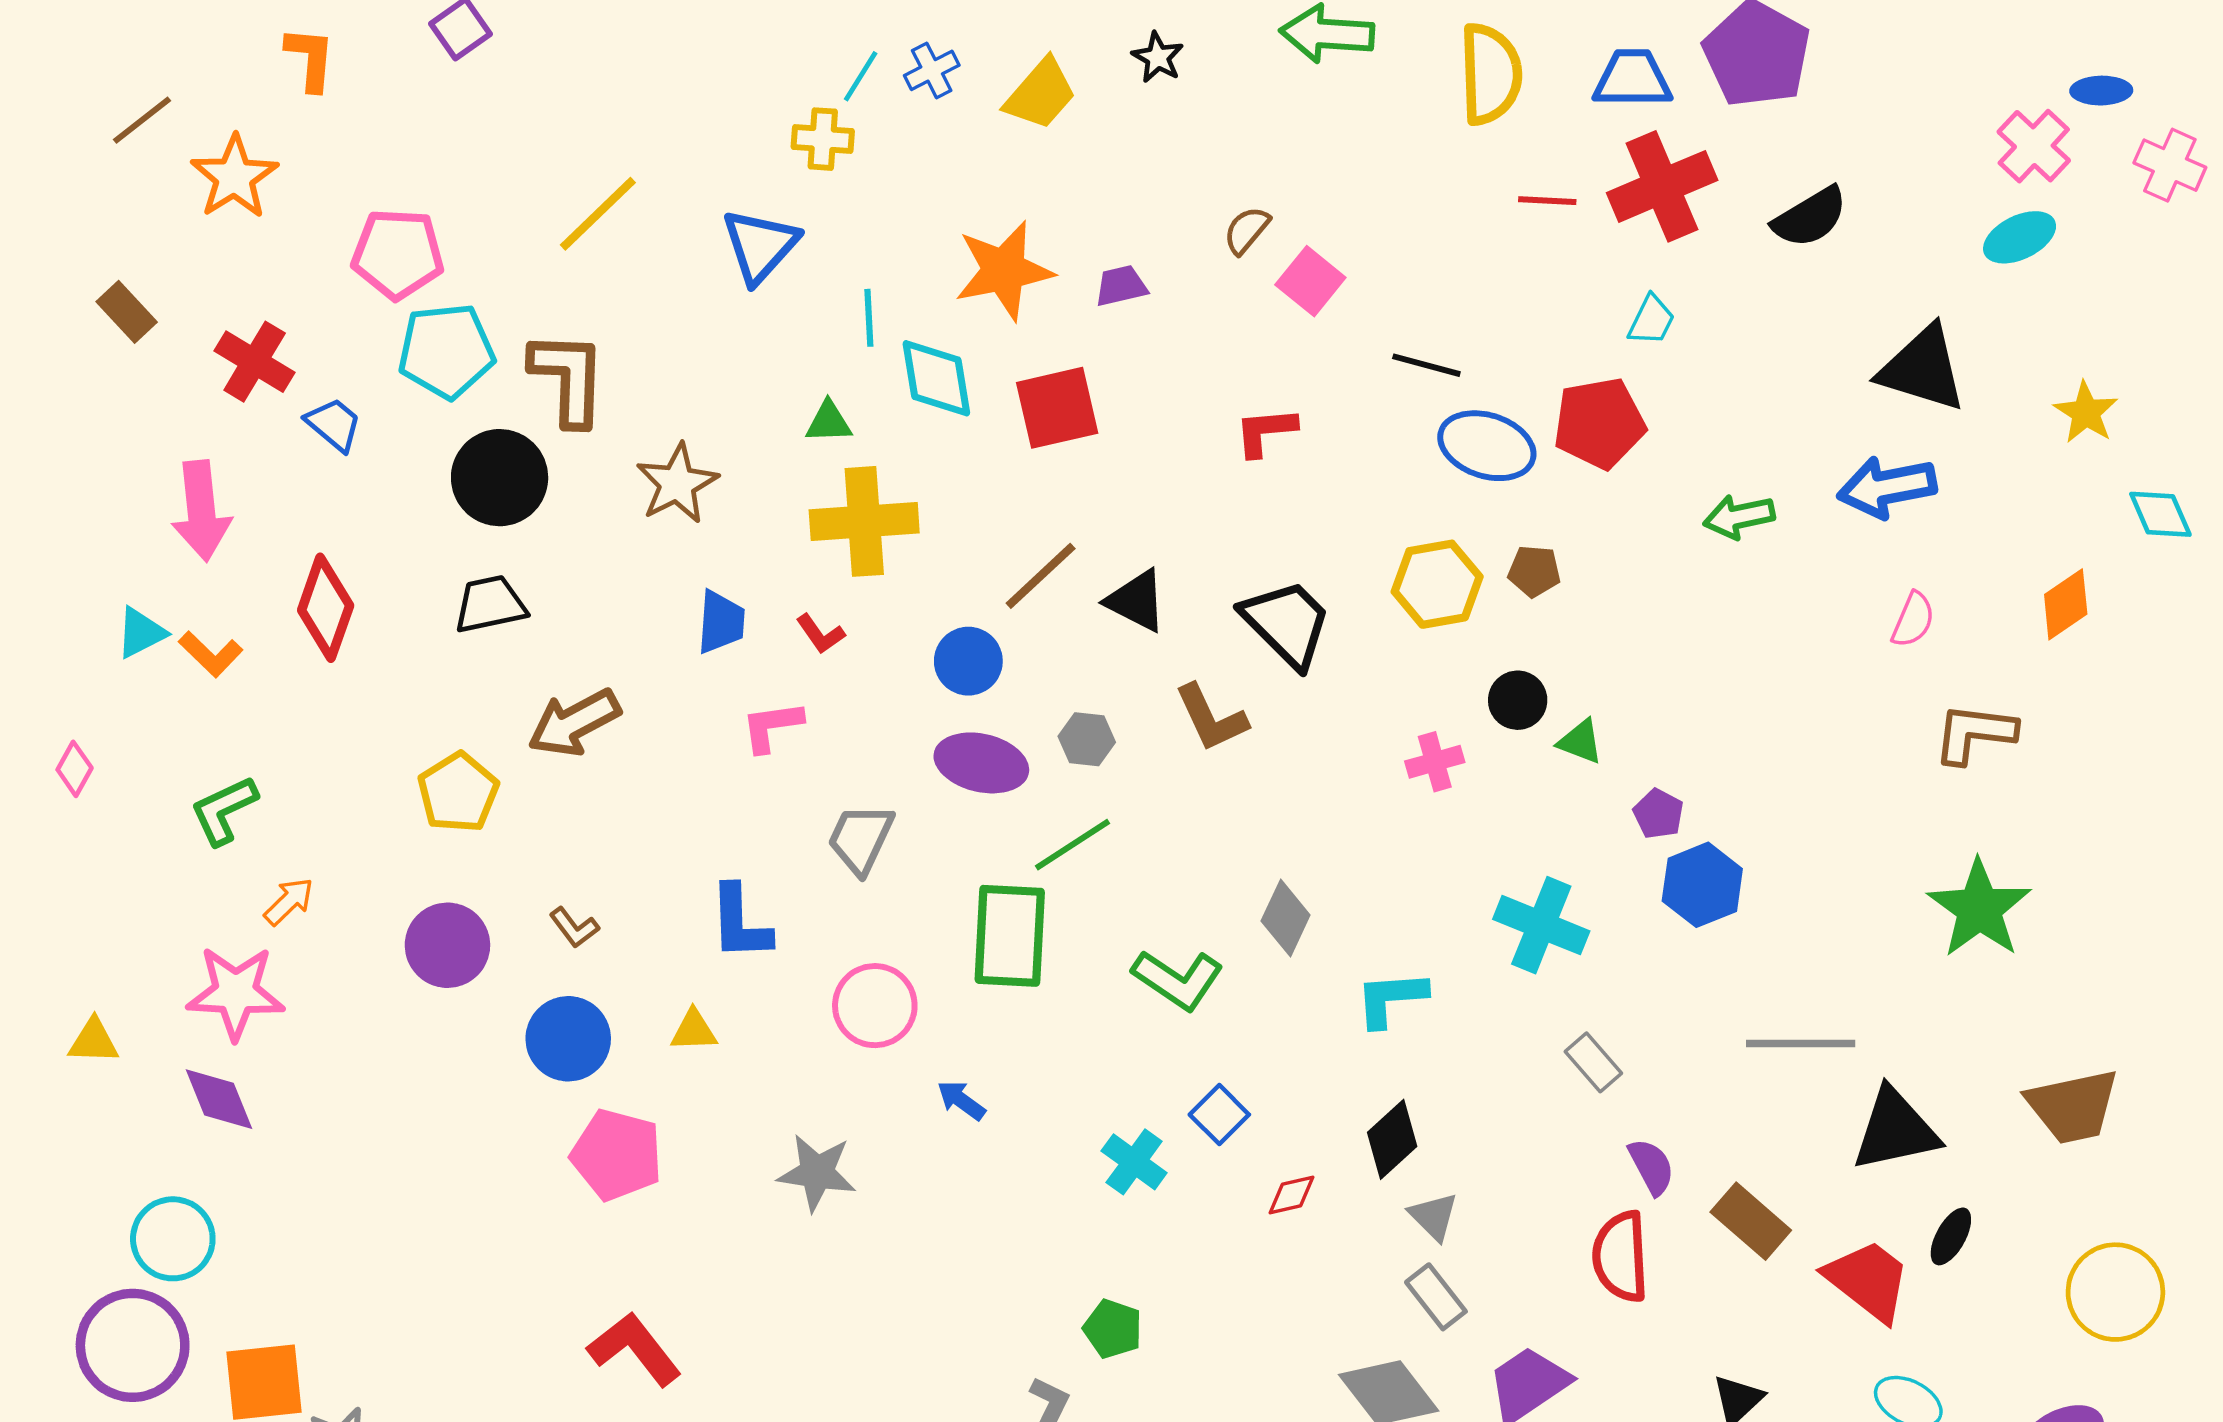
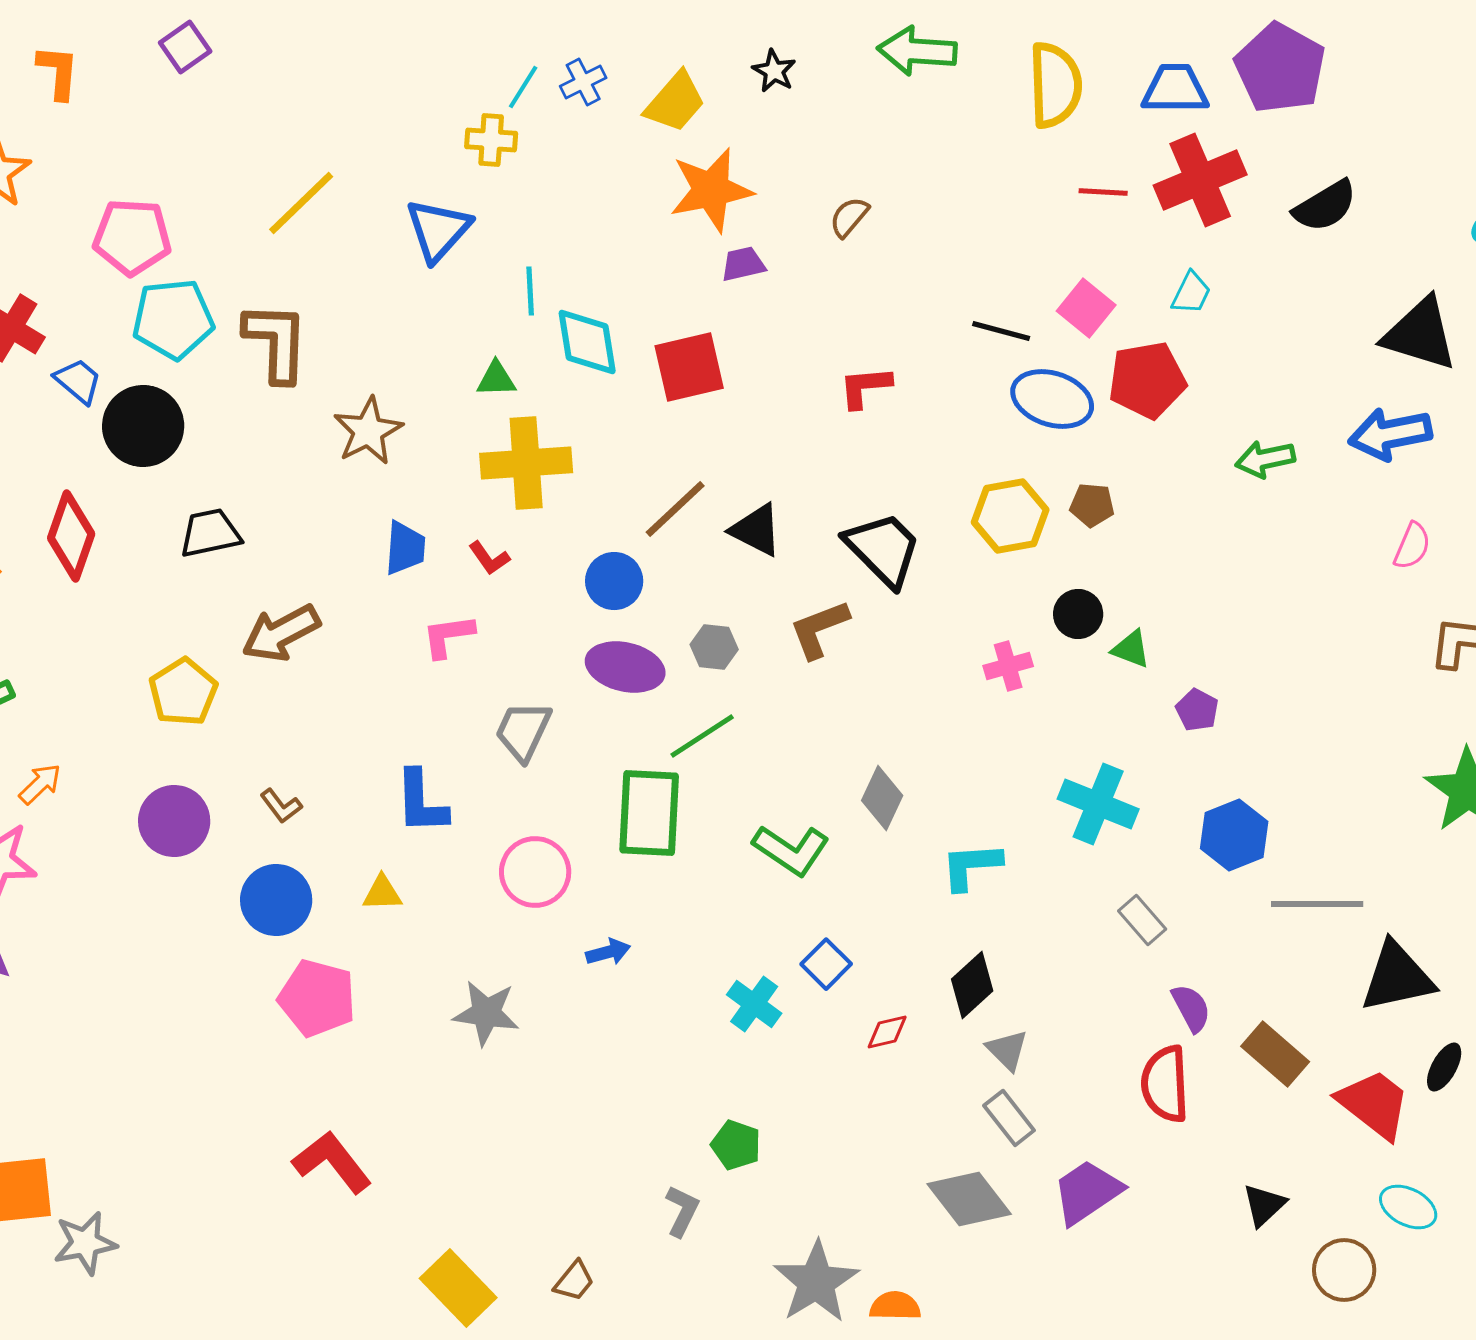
orange star: (1004, 270) -> (711, 190), moved
pink square: (1310, 281) -> (1086, 308), moved
black circle: (500, 478) -> (143, 426), moved
brown L-shape: (1211, 718) -> (819, 629), turned 94
blue hexagon: (1702, 885) -> (1234, 835), moved
blue arrow: (961, 1100) -> (608, 952), turned 129

